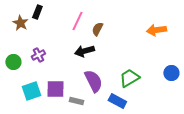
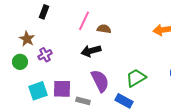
brown star: (20, 23) -> (27, 39), moved
brown semicircle: (97, 29) -> (104, 29), turned 72

